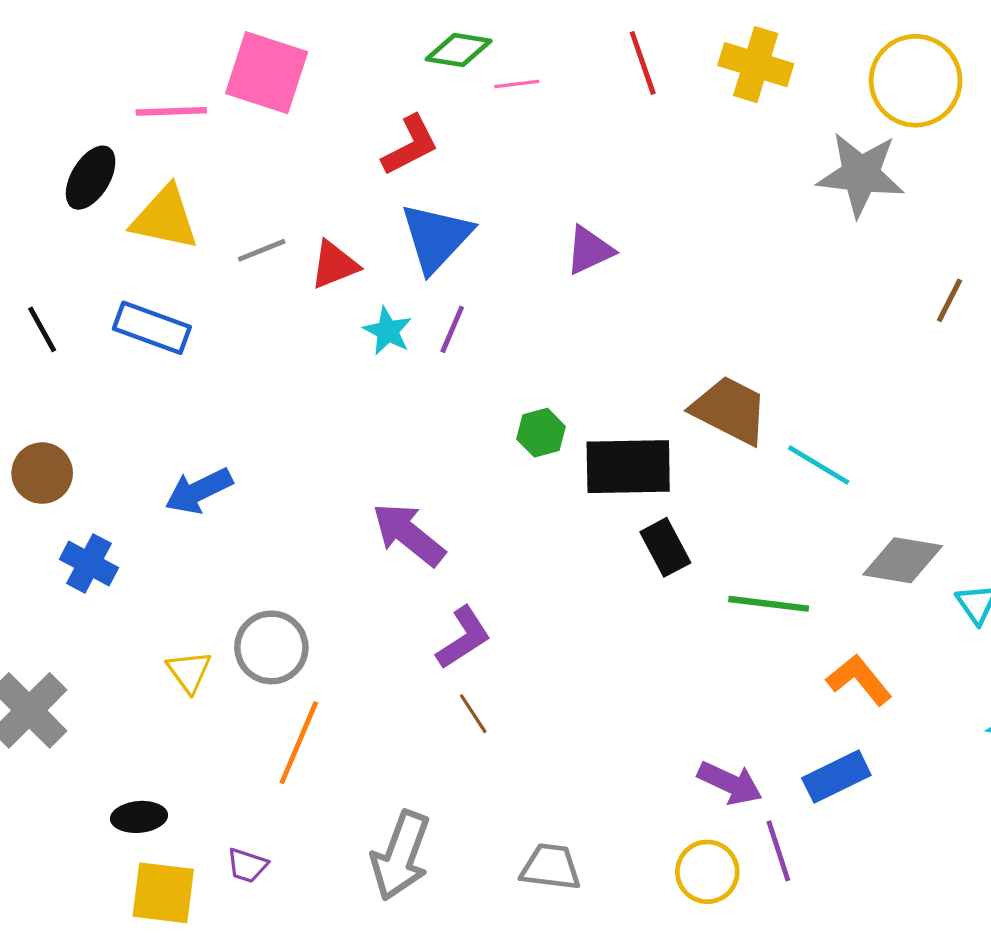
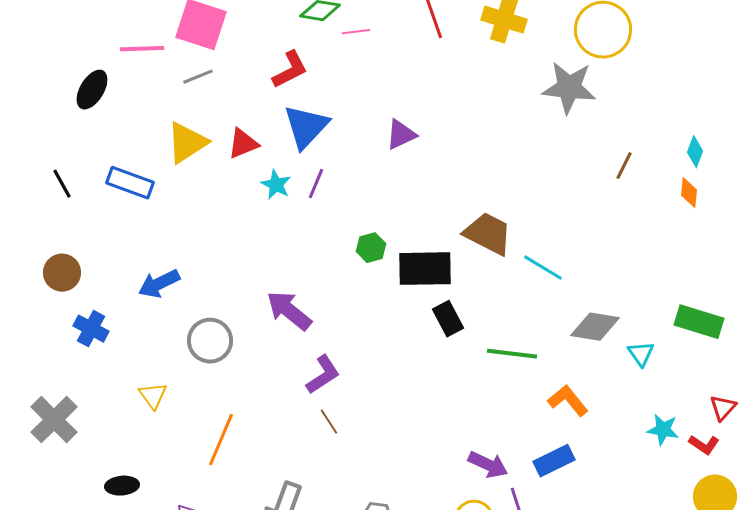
yellow triangle: (165, 218) -> (187, 143), moved, turned -45
gray line: (262, 250) -> (198, 77), moved
gray circle: (271, 647) -> (210, 341), moved

